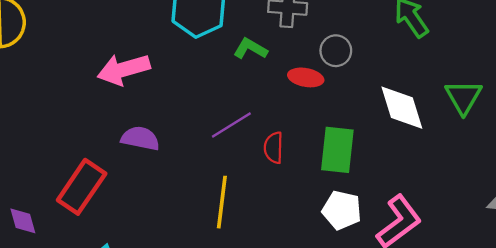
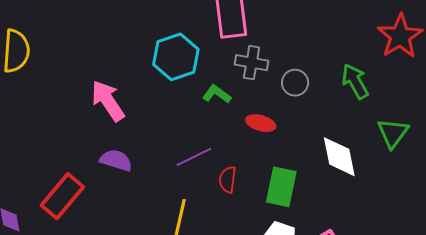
gray circle: (336, 51) -> (295, 83), moved
pink arrow: (124, 69) -> (108, 101), turned 66
green triangle: (463, 97) -> (393, 133), moved

